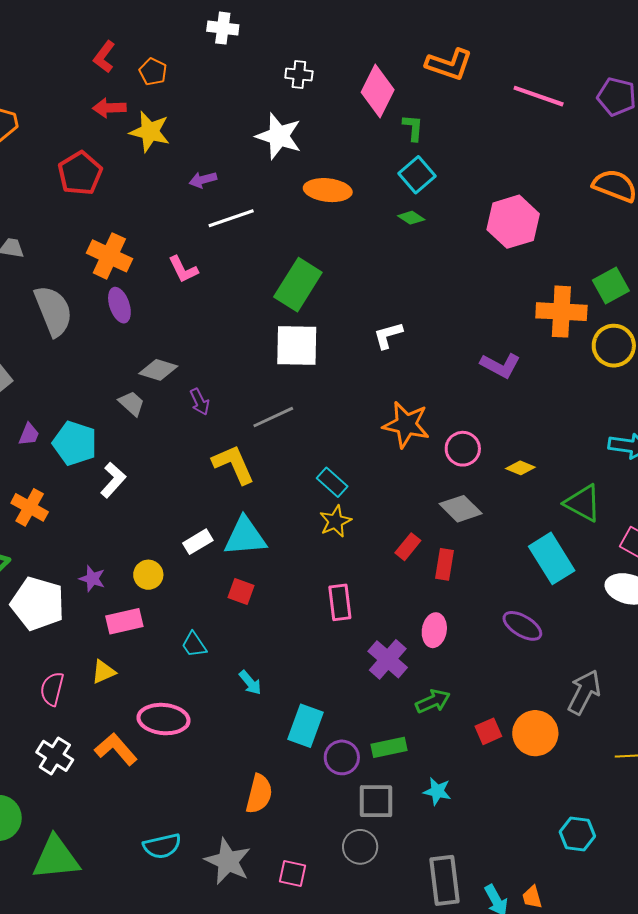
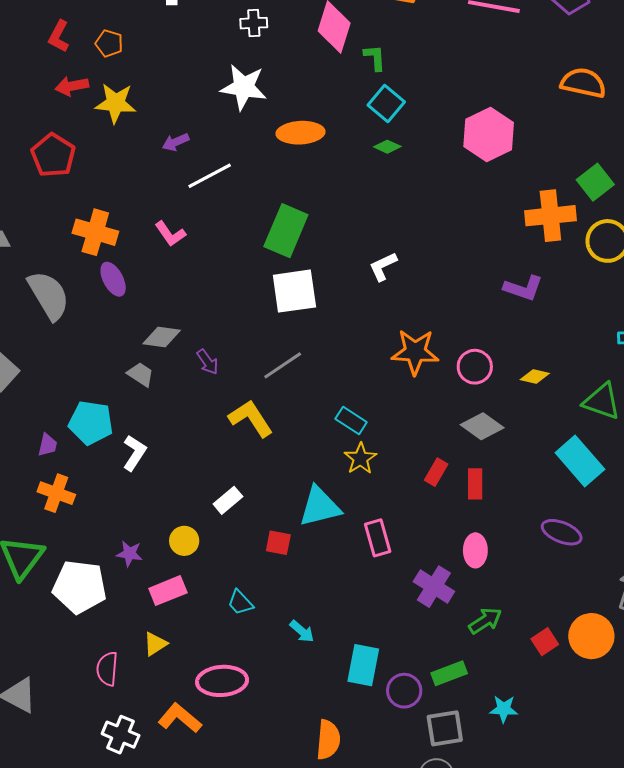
purple L-shape: (500, 365) -> (523, 288), moved
purple trapezoid: (29, 434) -> (47, 445), moved
cyan triangle: (245, 537) -> (320, 507), moved

